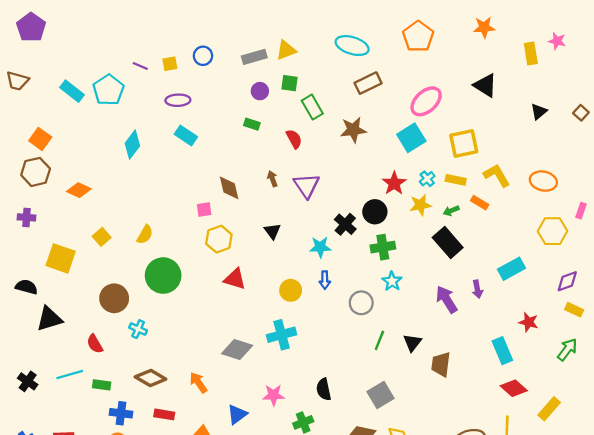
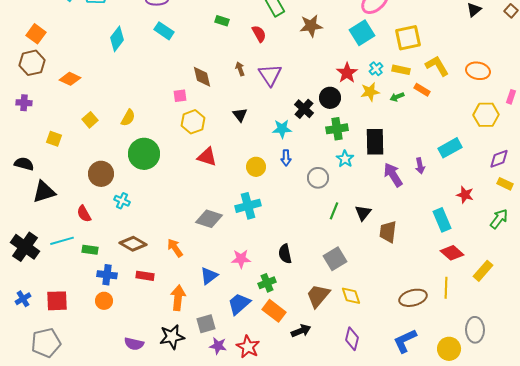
black rectangle: (448, 243) -> (375, 142), moved, turned 40
yellow square: (61, 258) -> (54, 139), size x0.6
black cross: (28, 381) -> (25, 247), size x1.6

